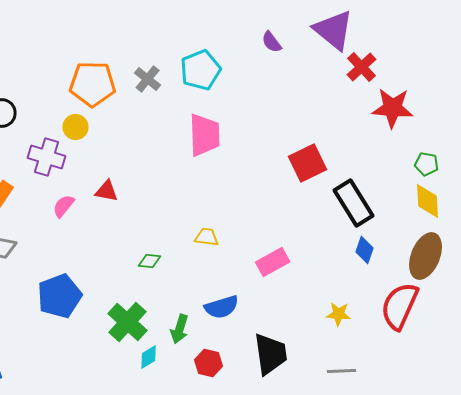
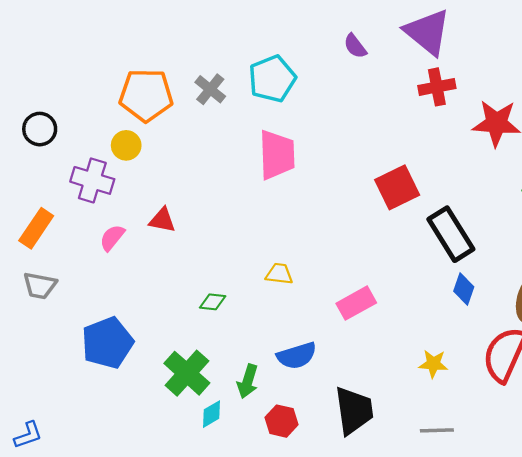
red cross: (362, 67) -> (437, 87), moved, turned 32

